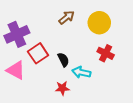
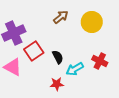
red cross: (106, 53) -> (100, 61), moved
cyan arrow: (81, 72) -> (75, 69), turned -42

